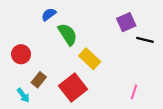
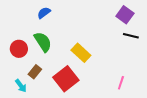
purple square: (126, 22) -> (125, 15), moved, turned -30
green semicircle: (68, 34) -> (43, 42), moved

